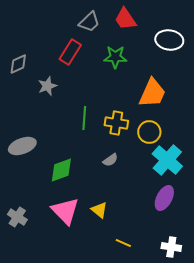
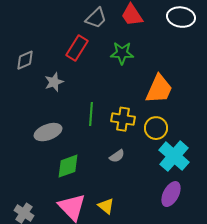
white ellipse: (169, 40) -> (181, 17), moved
gray ellipse: (22, 146) -> (48, 132), moved

